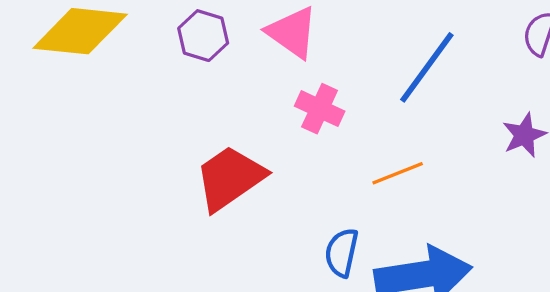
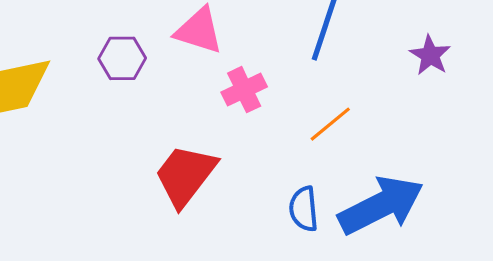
pink cross: (320, 109) -> (244, 90), turned -33

